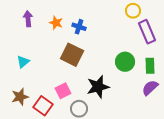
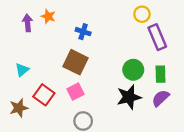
orange star: (56, 23) -> (48, 16), moved
black star: (98, 87) -> (129, 97), moved
pink square: (63, 91) -> (75, 92), moved
red square: (43, 106) -> (44, 95), moved

